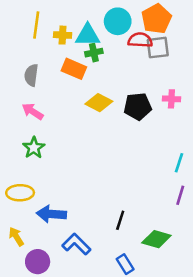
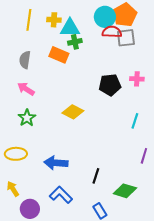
cyan circle: (118, 21) -> (105, 17), moved
yellow cross: (63, 35) -> (54, 20), moved
yellow diamond: (99, 103) -> (73, 112), moved
cyan line: (179, 163) -> (135, 121), moved
blue arrow: (51, 214) -> (56, 163), moved

